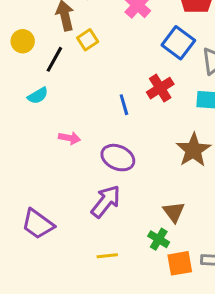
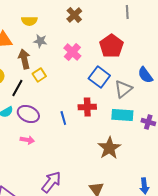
red cross: (160, 88) -> (87, 107), turned 30
purple ellipse: (118, 158) -> (28, 114), moved

